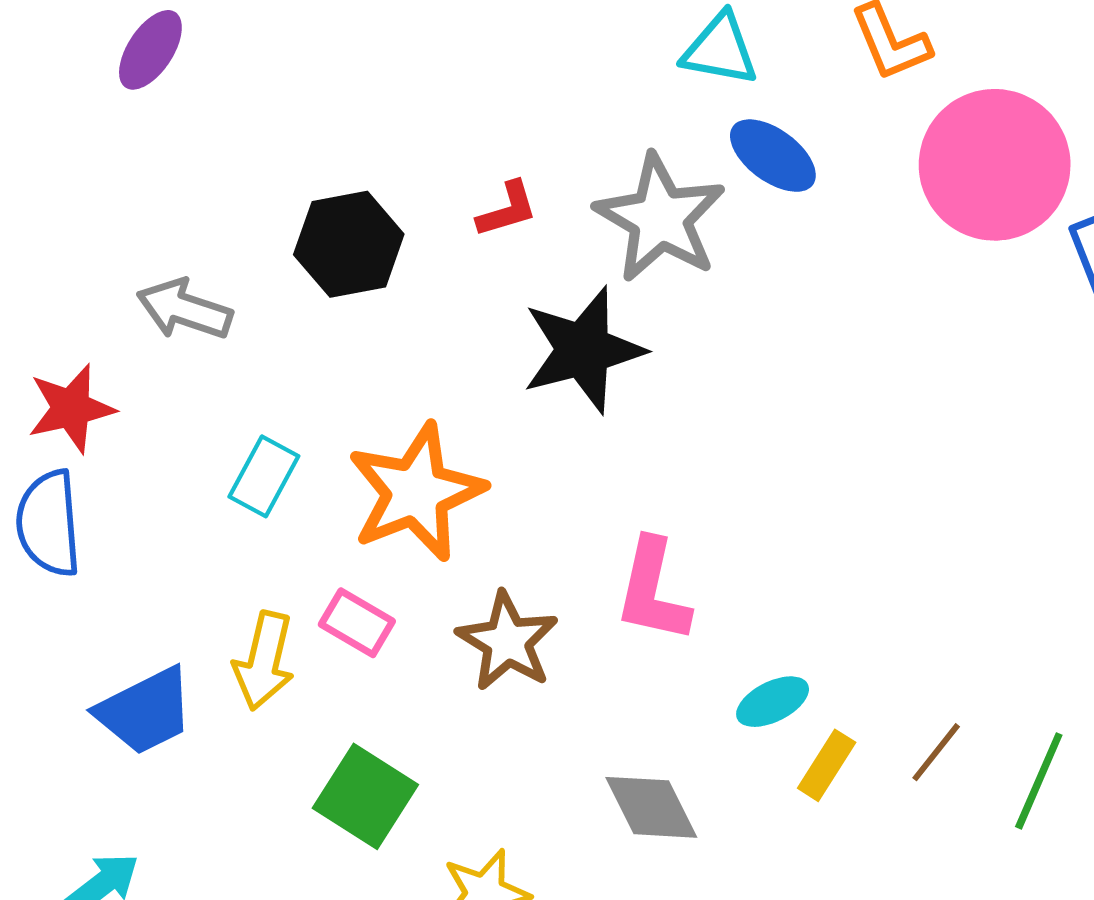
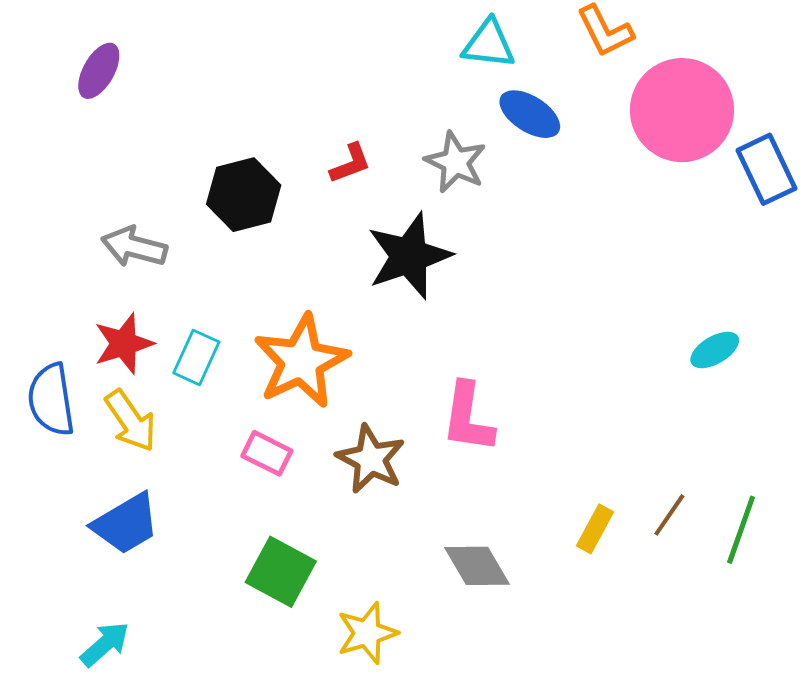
gray star: (660, 218) -> (456, 162), size x0.7
red star: (71, 408) -> (124, 344), moved
yellow arrow: (264, 661) -> (131, 421), moved, turned -44
cyan ellipse: (773, 702) -> (715, 350), moved

